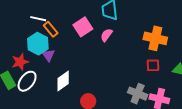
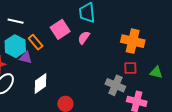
orange rectangle: (51, 29) -> (36, 42), moved
purple triangle: (48, 55) -> (26, 58), turned -40
gray cross: (138, 94) -> (115, 85), moved

